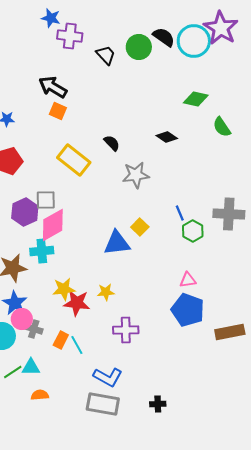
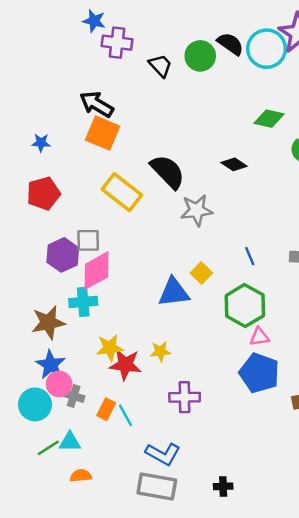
orange square: (58, 111) -> (103, 133), size x1.6
black semicircle: (112, 143) -> (168, 172), size x1.8
green hexagon: (193, 231) -> (245, 306), moved, size x1.6

